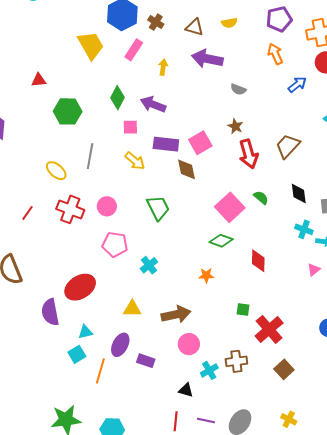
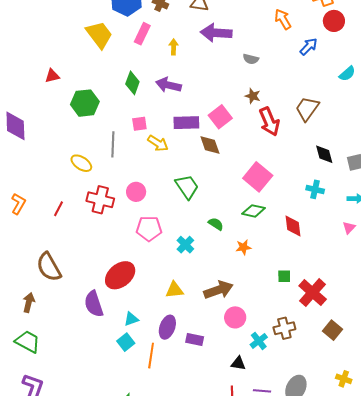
pink square: (130, 127) -> (139, 124), moved
green semicircle: (261, 198) -> (216, 224), moved
cyan cross: (304, 229) -> (315, 189), moved

